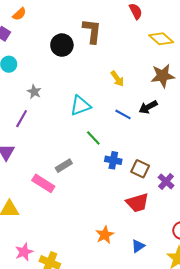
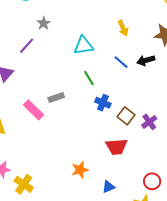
purple cross: (166, 181) -> (149, 122), moved

